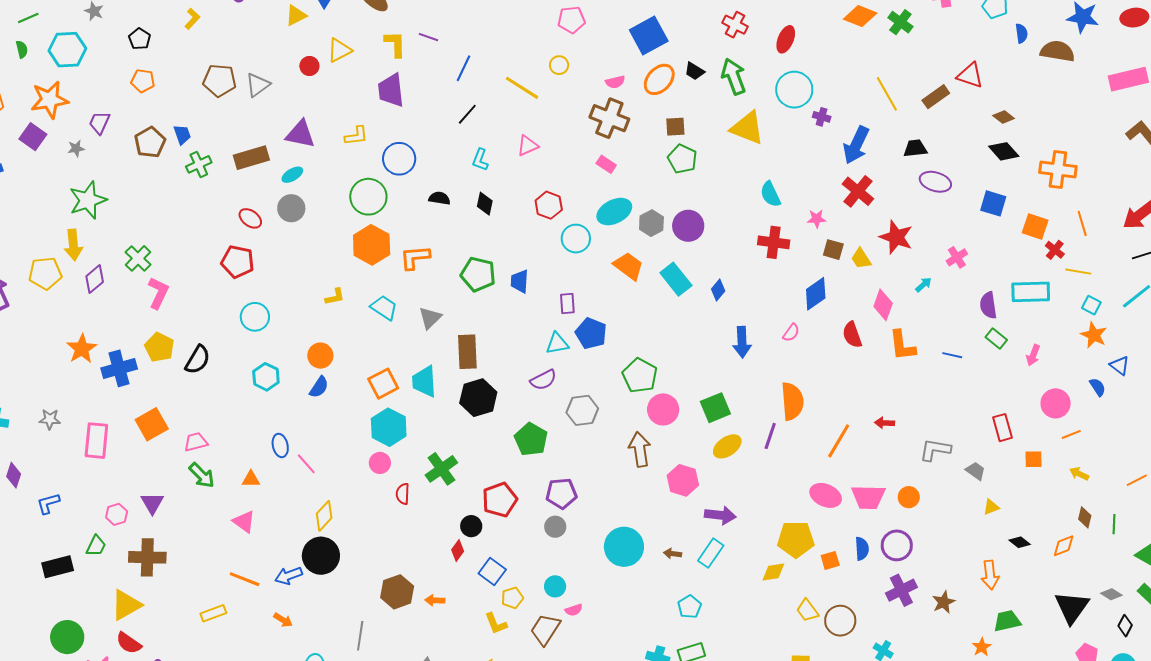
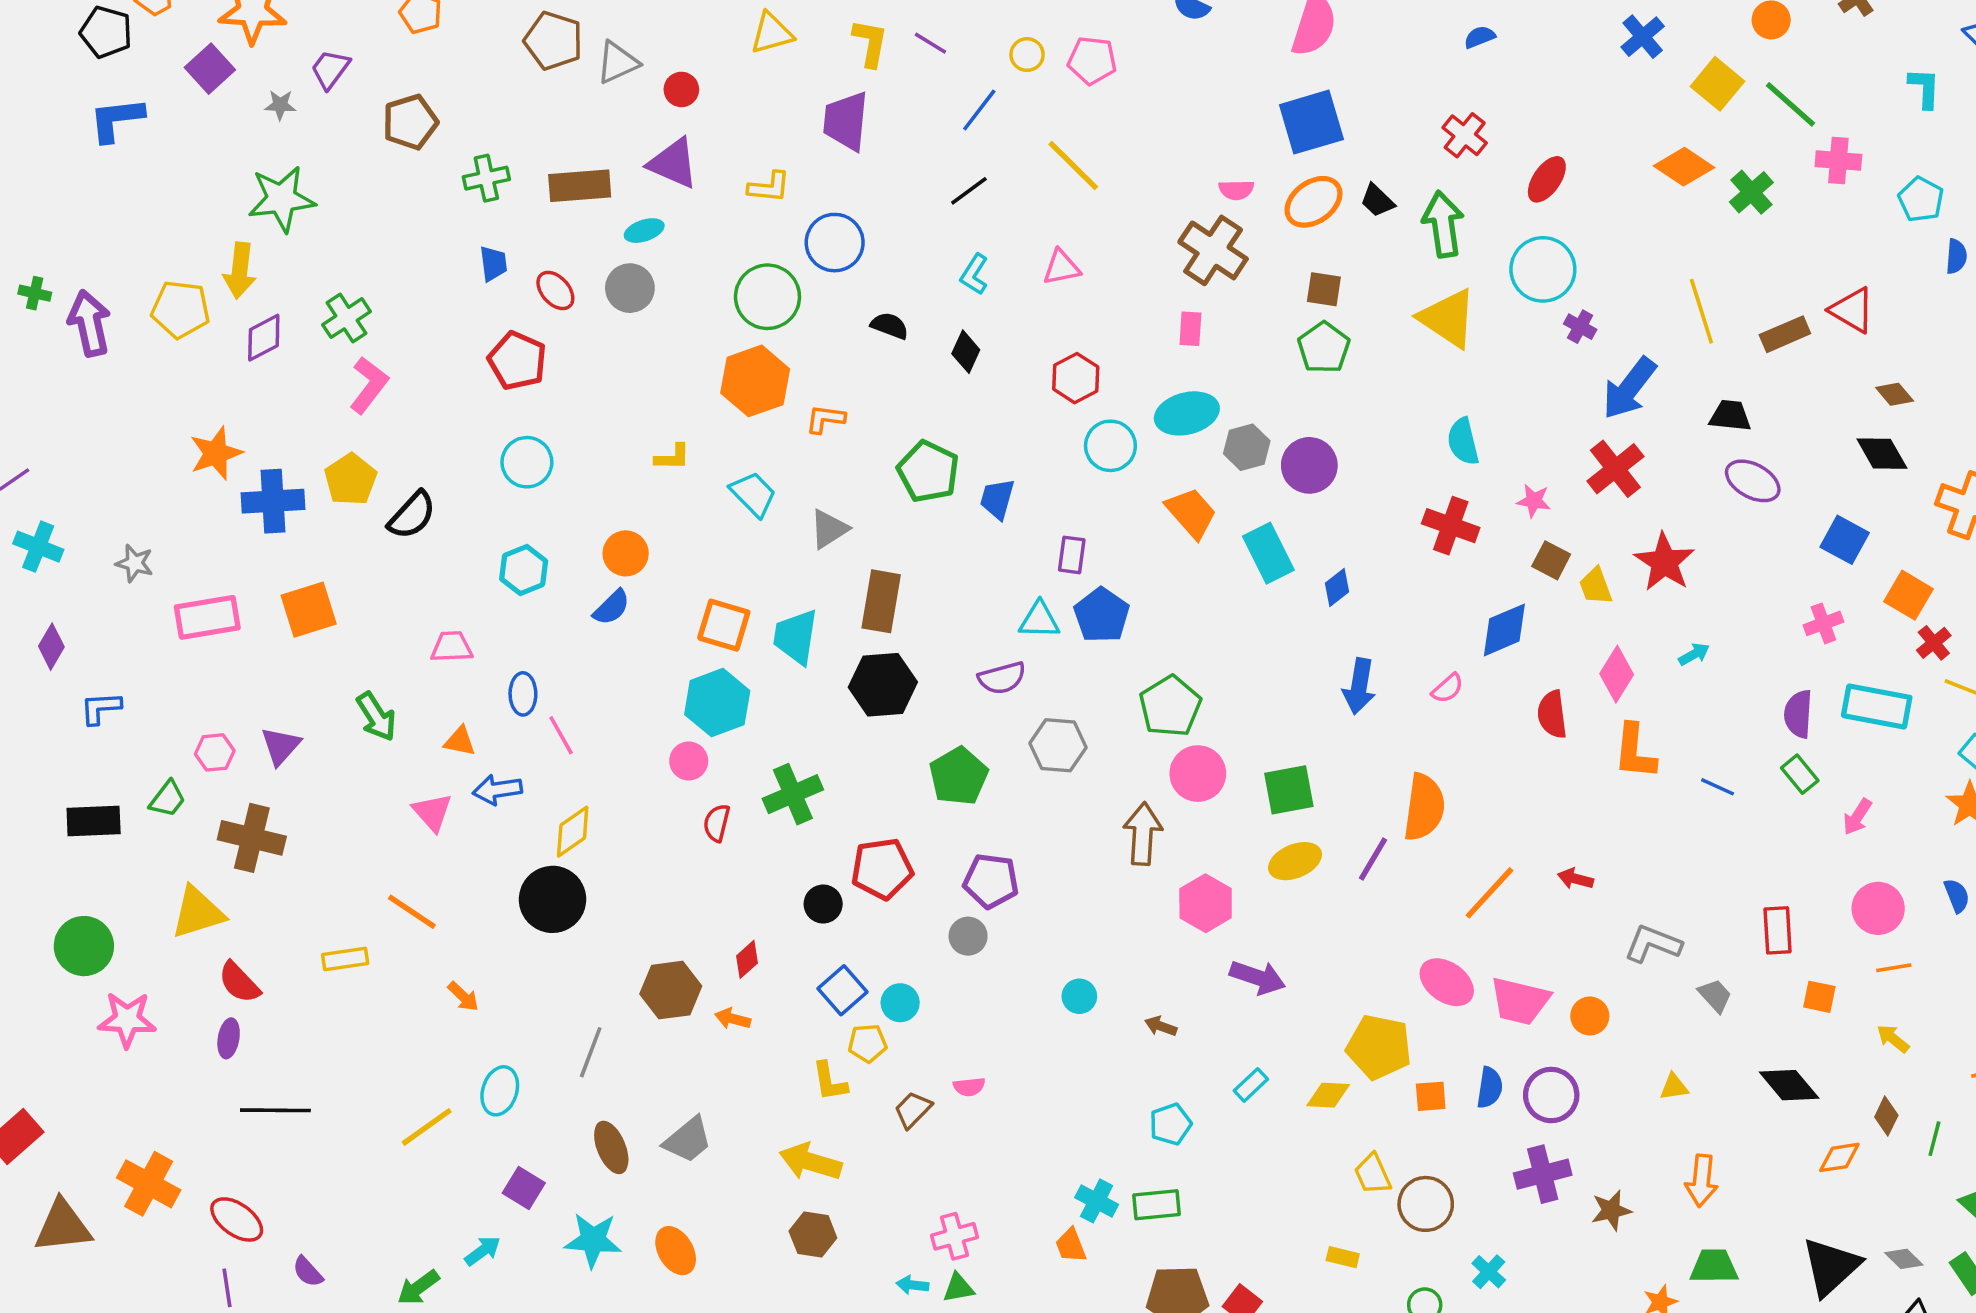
pink pentagon: (571, 20) -> (1092, 60), moved
yellow circle: (559, 65) -> (1027, 55), moved
red circle: (309, 66) -> (681, 89), moved
blue trapezoid: (182, 135) -> (493, 264), moved
pink rectangle: (606, 164) -> (1190, 329), turned 48
pink cross: (957, 257) -> (1823, 623), moved
orange L-shape: (415, 258) -> (825, 419), size x0.7
orange square: (383, 384) -> (724, 625), turned 32
pink rectangle: (96, 441) -> (207, 617), turned 63
pink trapezoid: (196, 442) -> (452, 647), moved
yellow triangle: (991, 507) -> (1674, 1087), moved
black diamond: (1020, 542) -> (1789, 1085), moved, size x1.6
cyan circle: (624, 547) -> (1079, 996), size x0.5
red diamond: (458, 550) -> (747, 959), moved
cyan rectangle: (711, 553) -> (1251, 1085), moved, size x0.7
blue arrow: (289, 576) -> (497, 790), moved
cyan circle: (555, 586) -> (900, 1003), moved
brown trapezoid: (545, 629) -> (913, 1110), size x0.7
red semicircle: (129, 643) -> (239, 982), moved

